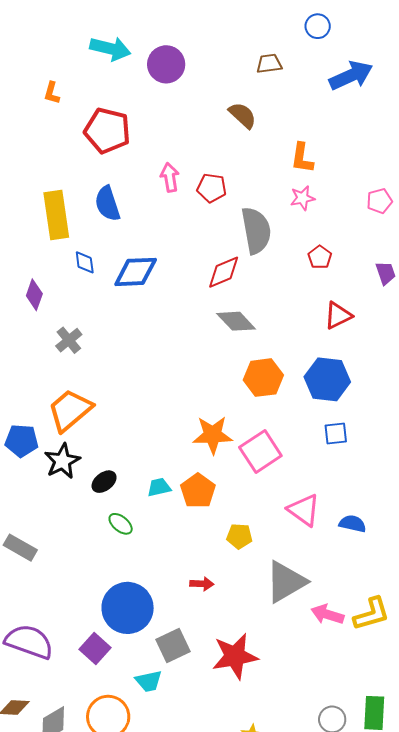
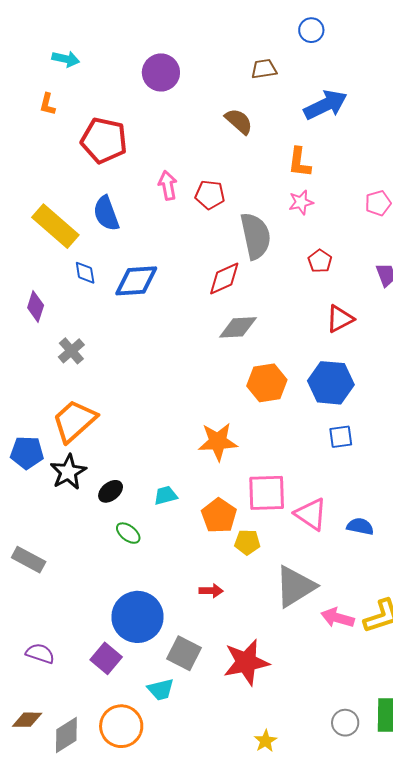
cyan arrow: (110, 49) -> (66, 59), moved, size x0.7
blue arrow: (351, 76) -> (325, 105), moved
yellow rectangle: (56, 215) -> (55, 226), turned -39
gray diamond: (236, 321) -> (238, 327), turned -48
pink square: (260, 452) -> (267, 493), moved, turned 33
orange pentagon: (198, 491) -> (219, 516), moved
purple semicircle: (29, 642) -> (40, 653), size x0.6
gray square: (173, 645) -> (184, 653), turned -36

